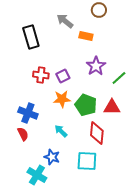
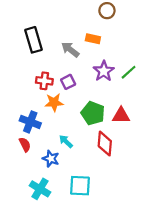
gray arrow: (65, 21) -> (70, 50), moved
green line: (119, 78) -> (129, 72), moved
orange star: (62, 99) -> (54, 102), moved
blue star: (52, 157) -> (51, 159), moved
cyan square: (87, 161) -> (80, 186), moved

